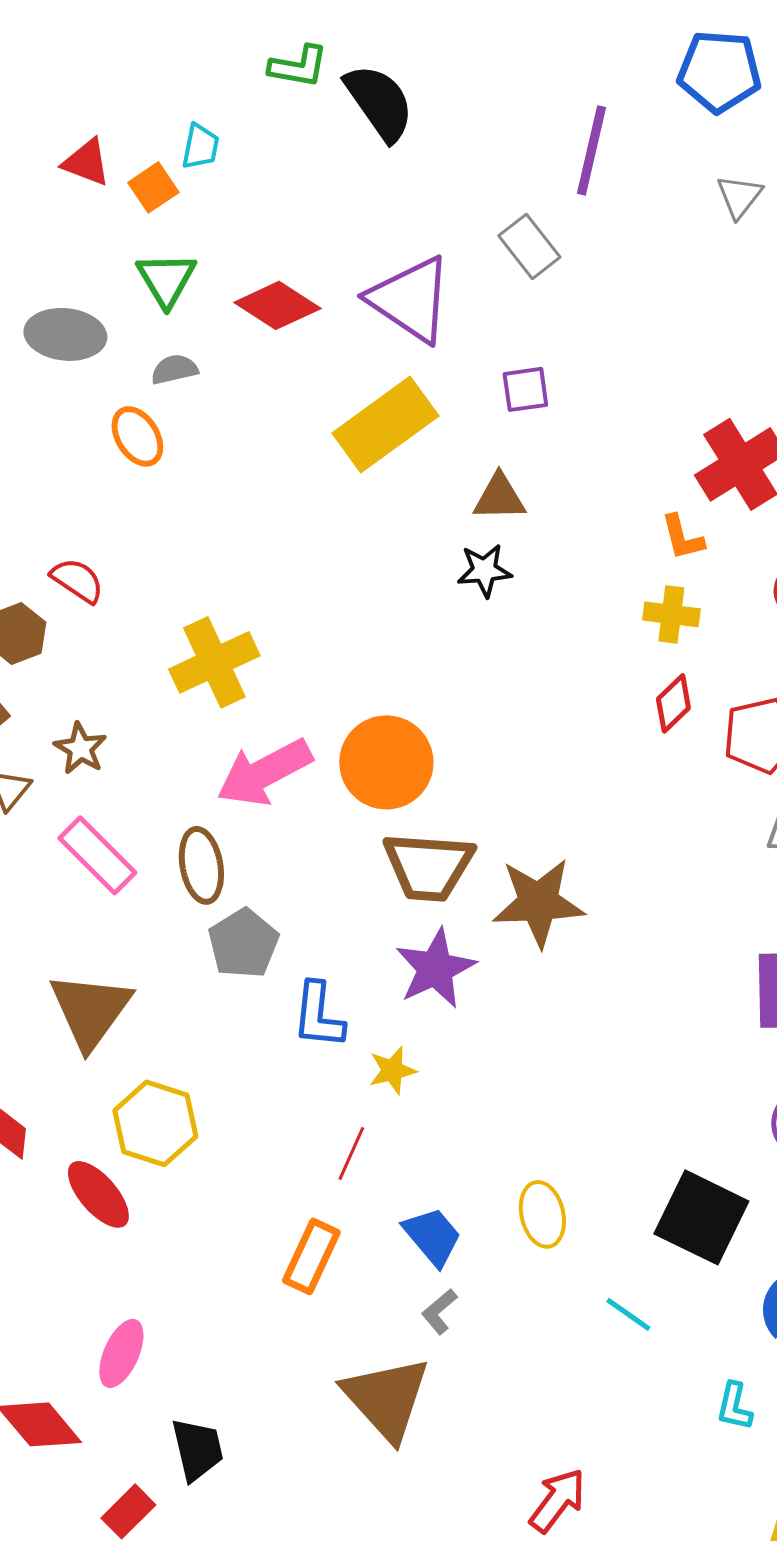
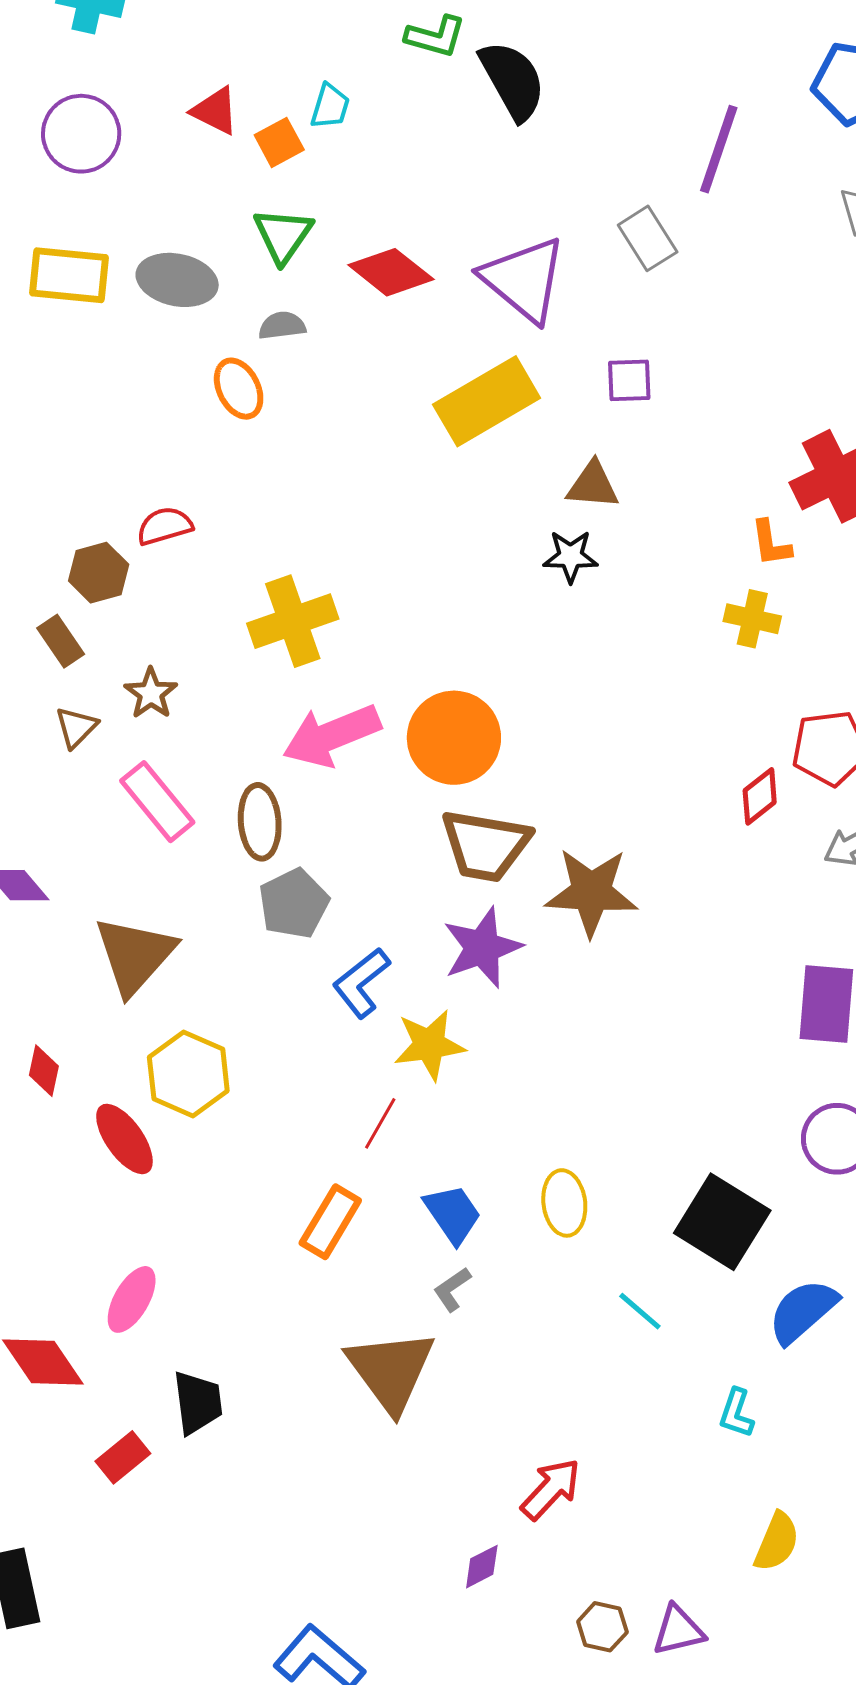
red semicircle: (77, 580) -> (165, 526), turned -56
red diamond: (673, 703) -> (760, 796), moved
blue L-shape: (318, 1015) -> (361, 983), turned 40
yellow star: (392, 1070) -> (429, 1045), size x1.5

